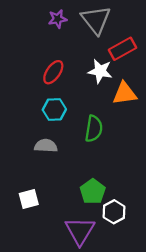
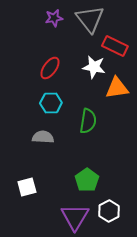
red rectangle: (123, 49) -> (115, 46), turned 55
white hexagon: (114, 212) -> (109, 211), moved

